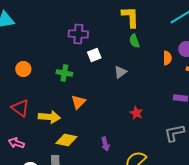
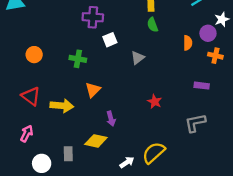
yellow diamond: (66, 140) -> (96, 141), moved
pink arrow: (16, 143) -> (27, 134), turned 98
purple arrow: (105, 144) -> (111, 119), moved

